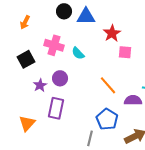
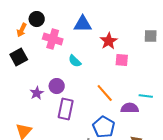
black circle: (64, 11) -> (37, 19), moved
pink cross: (54, 45) -> (53, 39), moved
black square: (26, 59) -> (19, 57), moved
purple rectangle: (56, 108) -> (66, 109), moved

